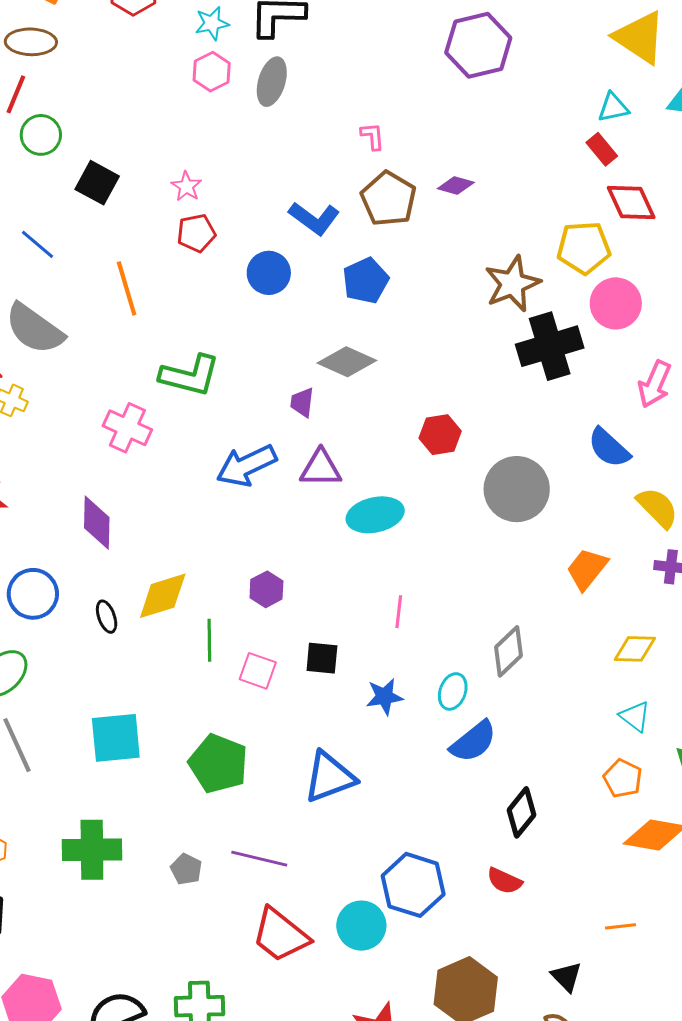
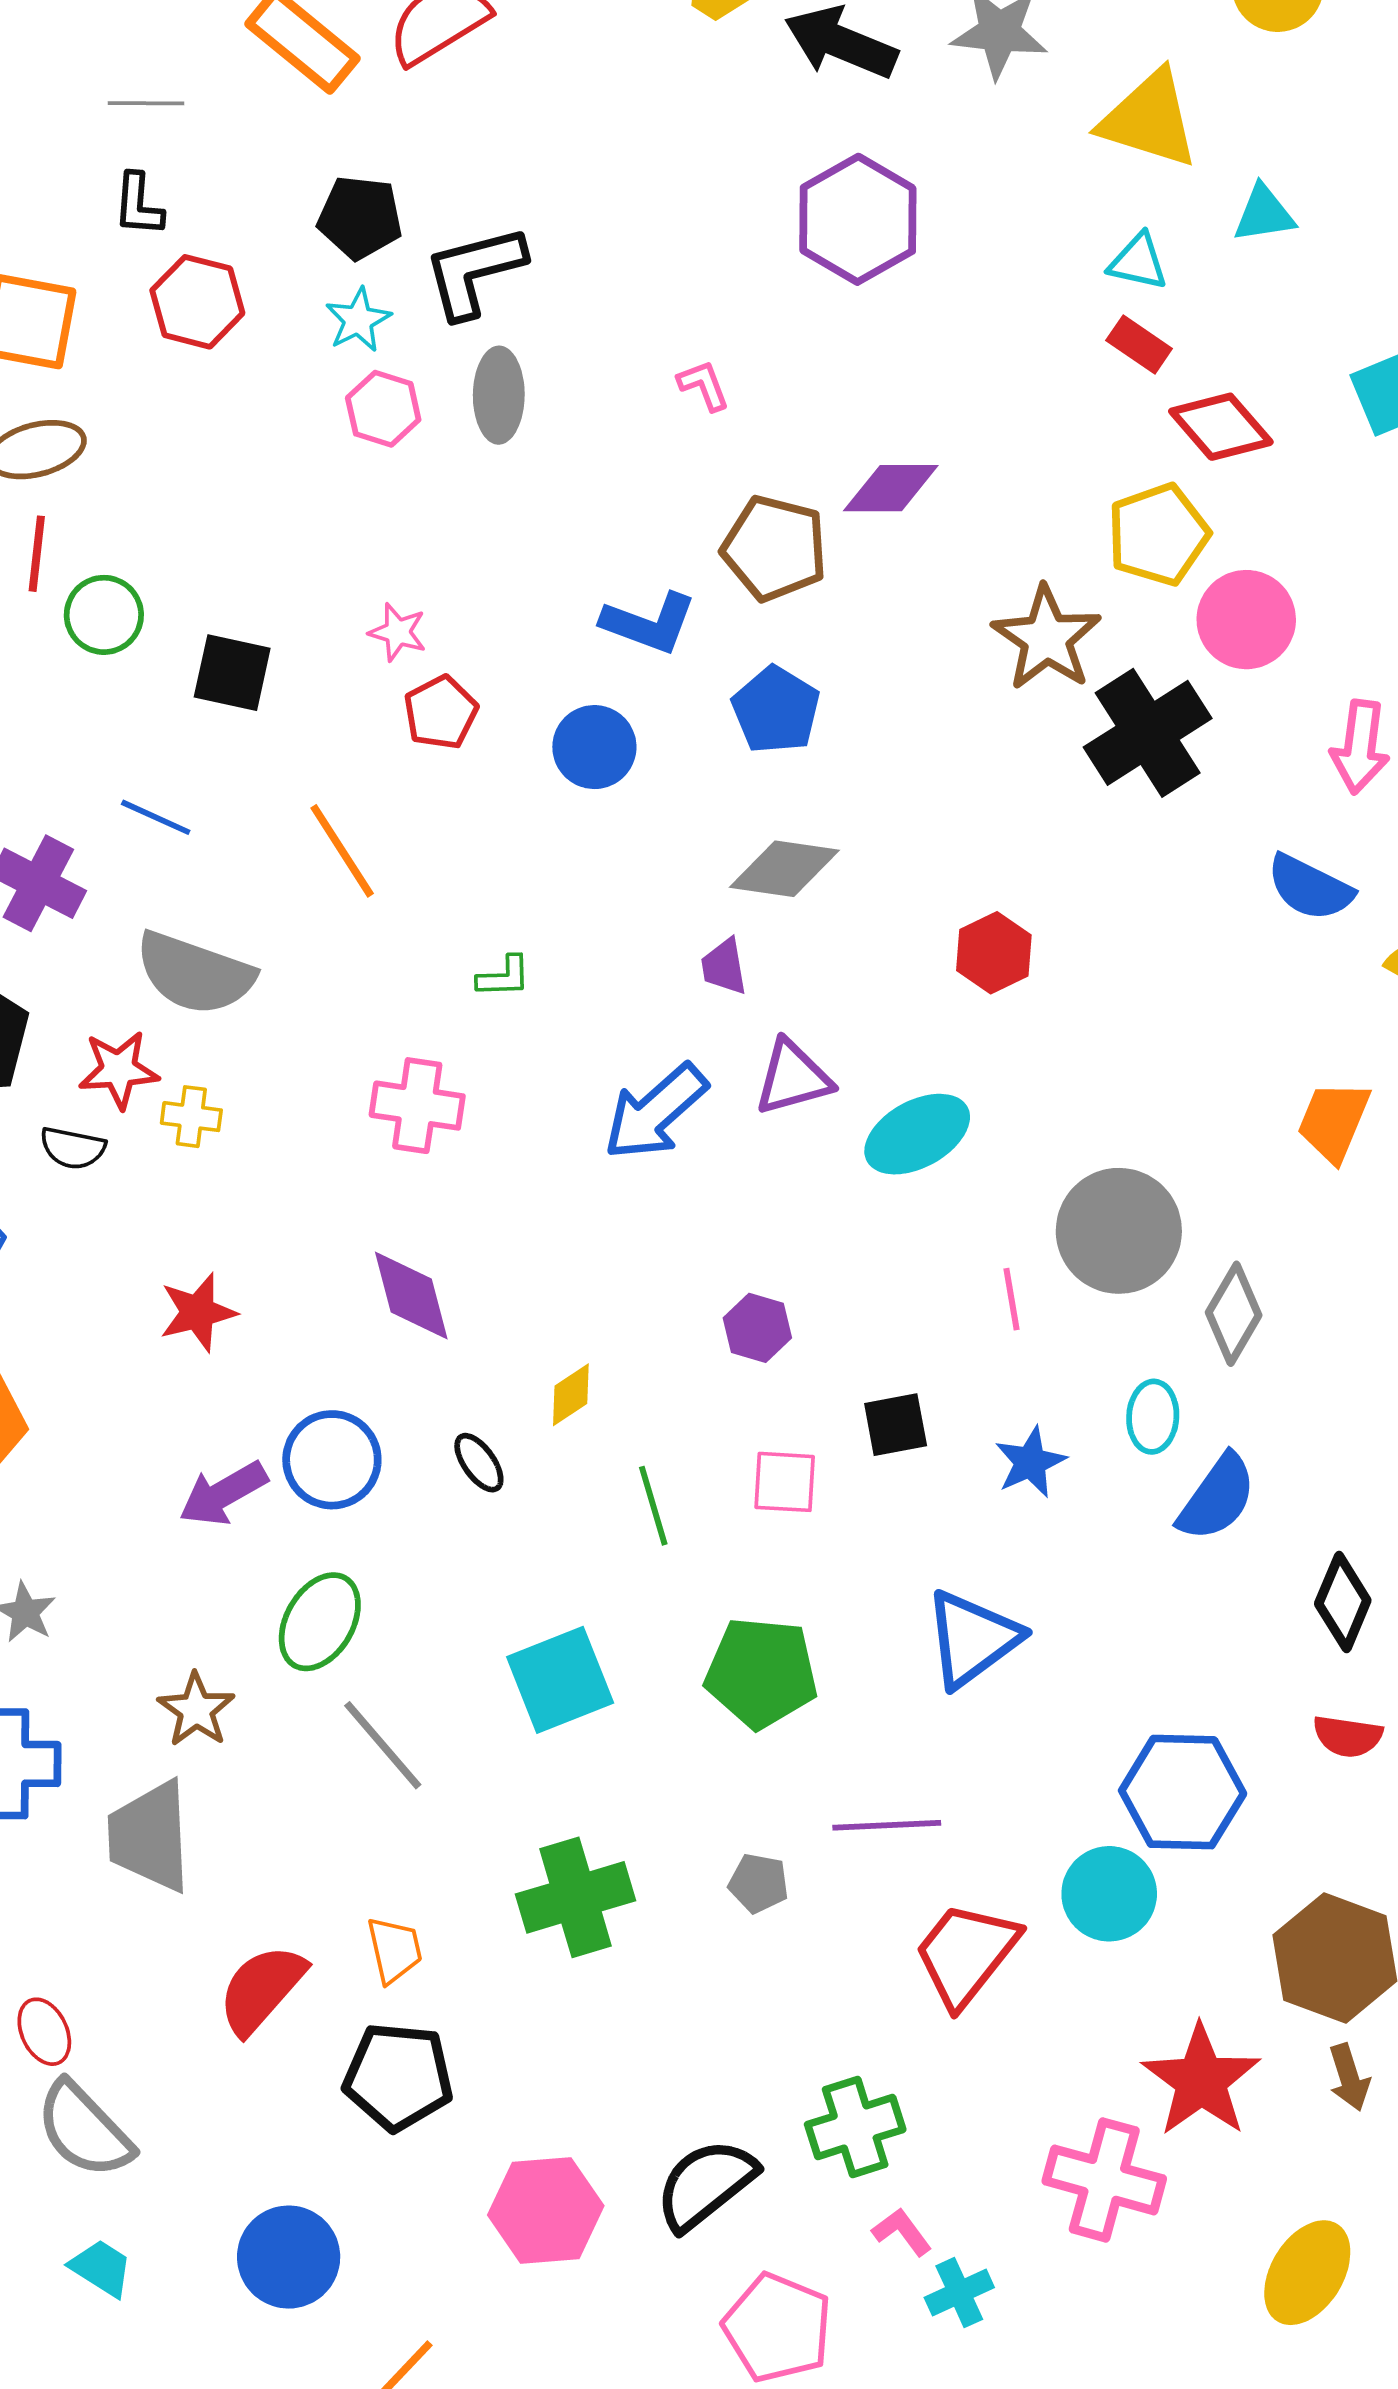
cyan triangle: (613, 107) -> (1138, 262), turned 40
pink L-shape: (373, 136) -> (704, 385), moved
purple diamond: (456, 186) -> (891, 488), size x1.4
green L-shape: (190, 375) -> (504, 977), size x0.5
gray circle: (517, 489) -> (1119, 1231), moved
yellow diamond: (163, 596) -> (571, 1395), size x0.6
green line: (209, 640) -> (653, 1506), moved
red trapezoid: (280, 935) -> (966, 1954), turned 106

